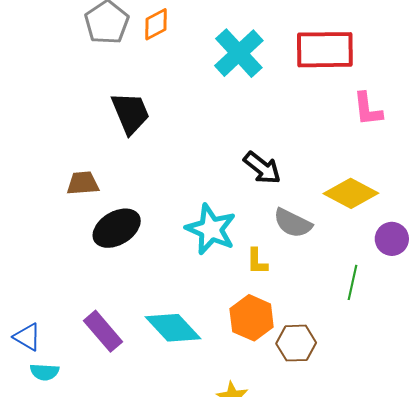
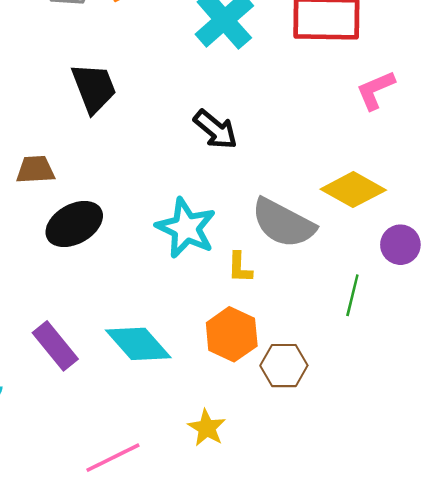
pink L-shape: (368, 109) -> (375, 90), turned 72
black arrow: (262, 168) -> (215, 130), moved
gray semicircle: (293, 223) -> (283, 223), size x1.4

